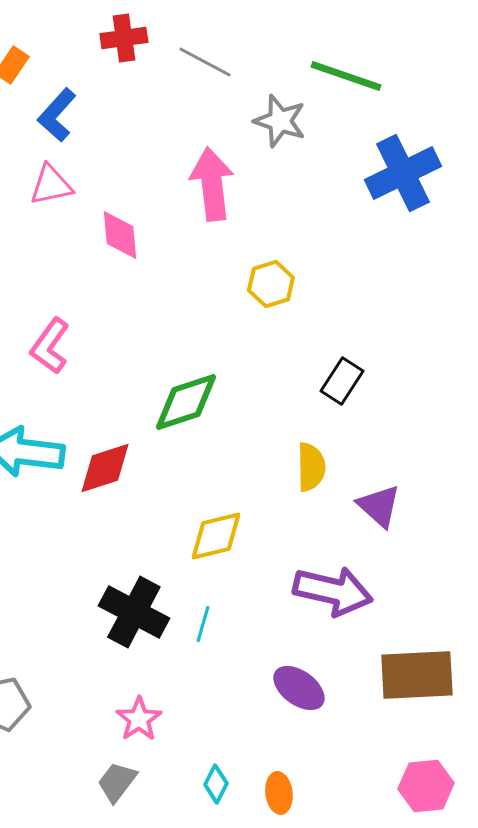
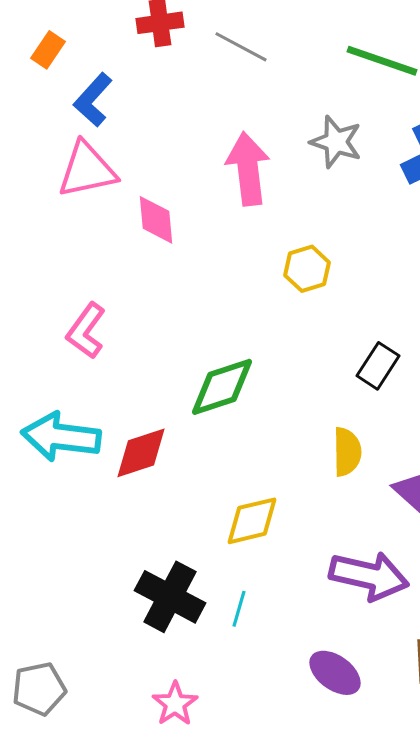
gray star: (280, 121) -> (336, 142), moved
pink triangle: (51, 185) -> (87, 170), size x1.4

